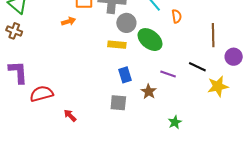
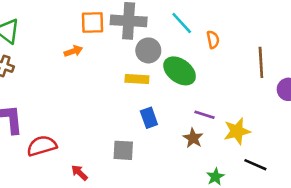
black line: (197, 67) -> (255, 165), moved
yellow star: (218, 86) -> (237, 131), moved
brown star: (149, 92) -> (193, 138), moved
gray square: (118, 103) -> (123, 150), moved

